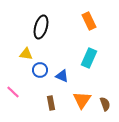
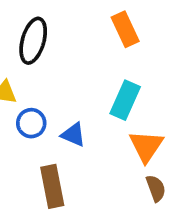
orange triangle: (82, 100) -> (146, 146), moved
brown rectangle: (51, 103) -> (52, 186), size x1.5

